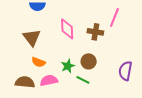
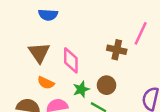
pink diamond: (67, 29) -> (71, 60), moved

